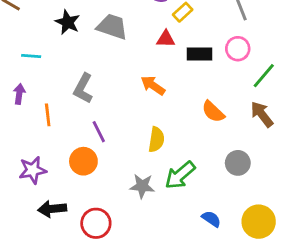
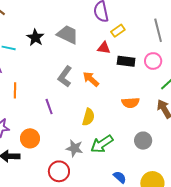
black star: (68, 22) -> (35, 38), moved
gray L-shape: (83, 88) -> (65, 76), moved
orange semicircle: (213, 112) -> (130, 103), turned -54
orange circle: (83, 161) -> (30, 138), moved
red circle: (96, 223) -> (59, 171), moved

